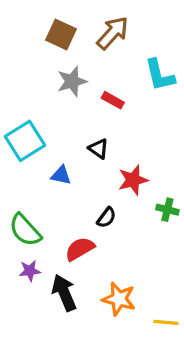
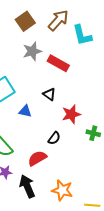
brown square: (61, 34) -> (25, 21), turned 30
cyan L-shape: (160, 75) -> (82, 35), moved
red rectangle: (113, 100) -> (58, 63), size x1.5

